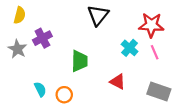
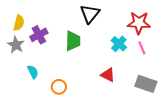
yellow semicircle: (20, 15) -> (19, 23), moved
green trapezoid: (79, 61) -> (73, 41), moved
cyan semicircle: (40, 89) -> (33, 72), moved

